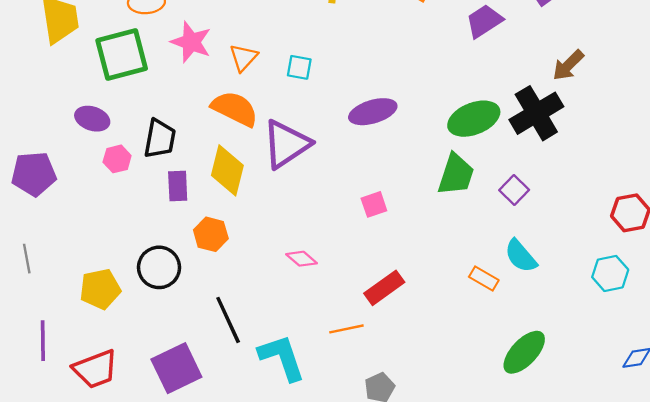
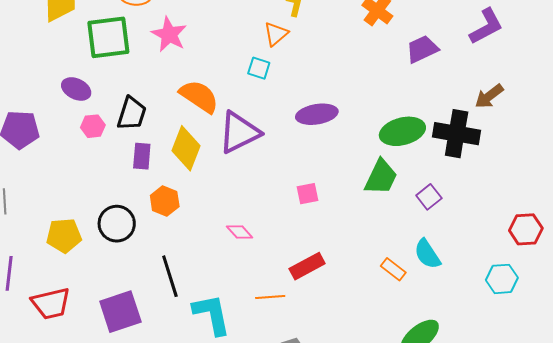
orange triangle: (243, 58) -> (276, 34), moved
black cross: (536, 113) -> (457, 134), turned 33

